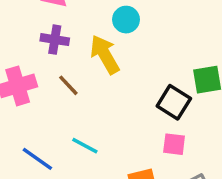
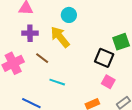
pink square: (174, 144) -> (108, 82), turned 32
cyan line: (85, 146) -> (57, 82), moved

